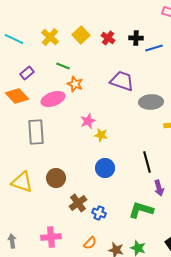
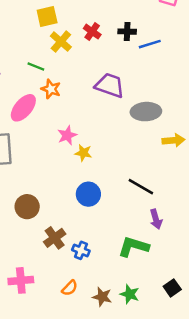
yellow square: (81, 35) -> (47, 16), moved, turned 30
yellow cross: (50, 37) -> (61, 42), moved
pink ellipse: (53, 99) -> (23, 108), turned -30
black line: (147, 162) -> (141, 187), turned -45

